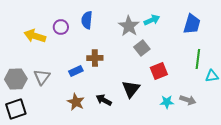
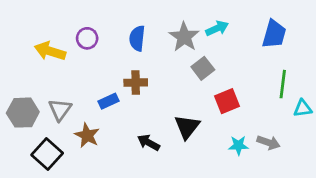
blue semicircle: (87, 20) -> (137, 38), moved
brown star: (76, 102) -> (87, 135), moved
black square: (16, 109) -> (47, 154), moved, turned -30

